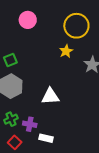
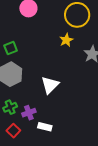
white triangle: (50, 96) -> (50, 85), turned -42
purple cross: (30, 124) -> (29, 113), turned -32

